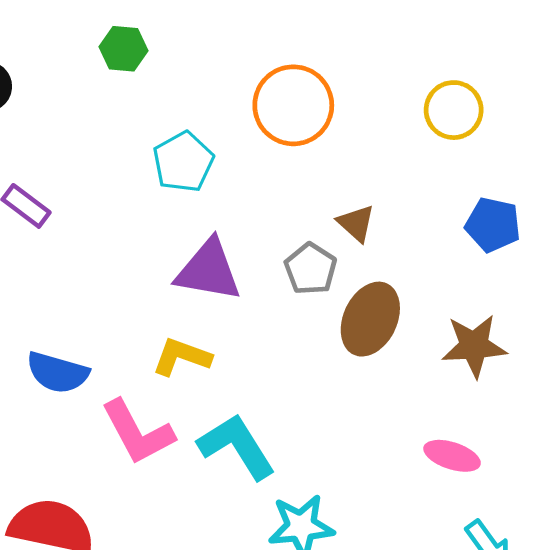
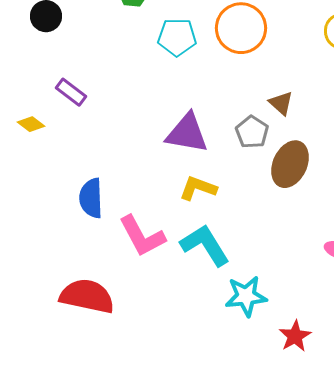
cyan pentagon: (183, 162) -> (177, 37), moved, turned 30
yellow L-shape: (182, 357) -> (198, 188), moved
blue semicircle: (58, 373) -> (91, 198), turned 72

